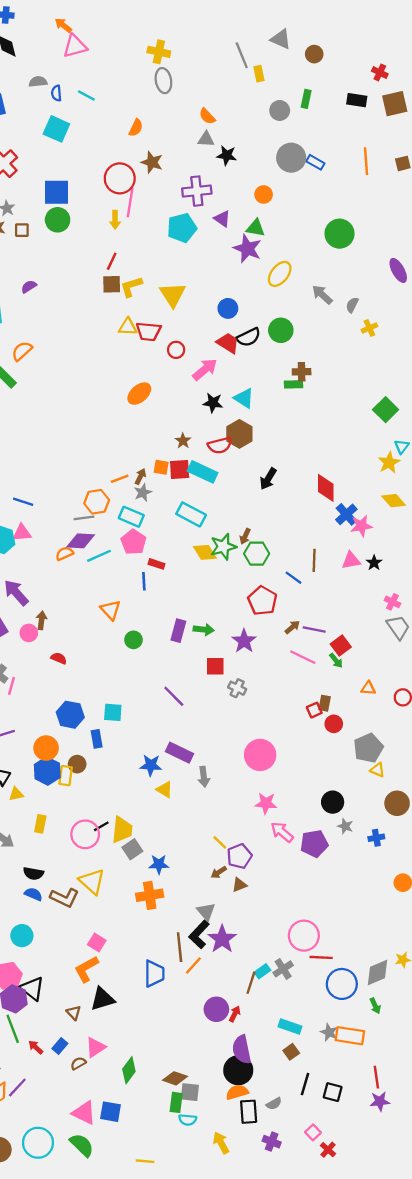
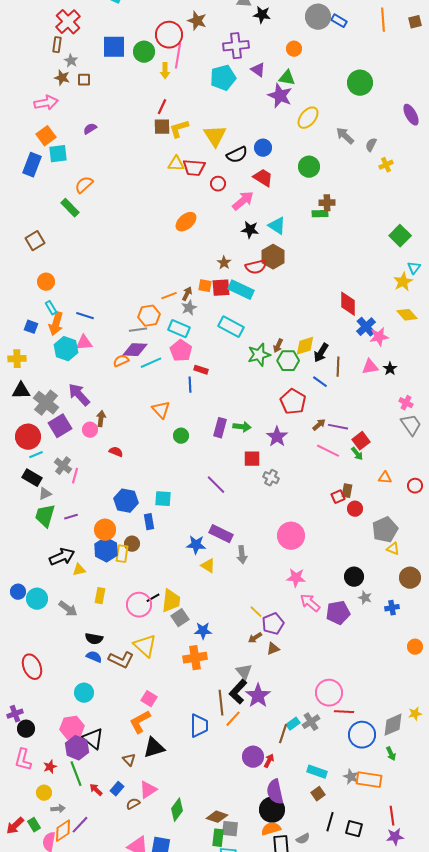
green circle: (58, 220) -> (144, 52), moved
black semicircle: (249, 337) -> (237, 155), moved
black arrow: (268, 479) -> (321, 353), moved
yellow diamond: (205, 552) -> (305, 346), moved, turned -75

